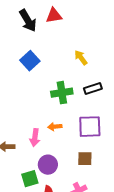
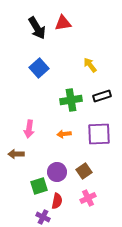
pink arrow: (35, 138) -> (29, 129), moved
brown square: (85, 159) -> (84, 171), moved, turned -35

